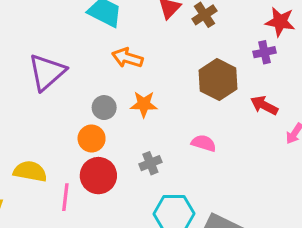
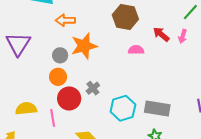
orange star: (144, 104) -> (84, 46), size x1.5
red arrow: (264, 105) -> (161, 34), moved, turned 30
pink semicircle: (204, 143) -> (136, 50), moved
gray cross: (150, 163) -> (93, 88), moved

